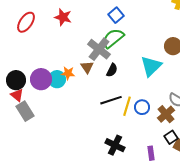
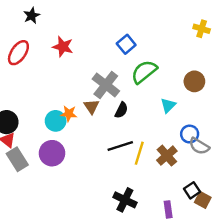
green semicircle: (113, 38) -> (144, 72), moved
cyan triangle: (151, 66) -> (168, 105), size x0.6
purple circle: (41, 79) -> (52, 153), moved
blue circle: (142, 107) -> (190, 134), moved
brown cross: (166, 114) -> (167, 156), moved

